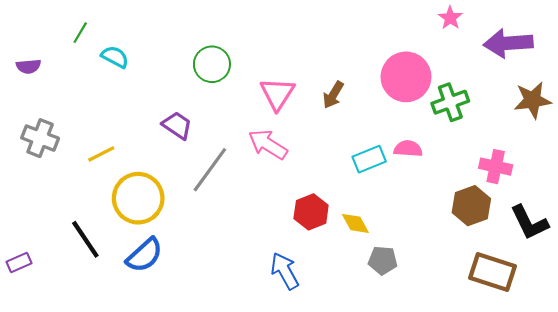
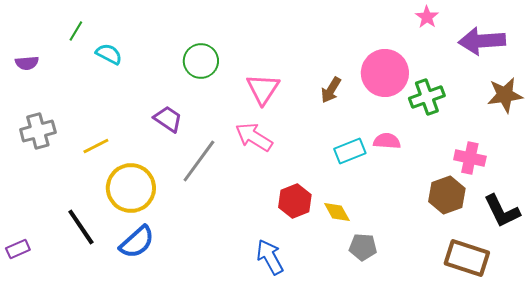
brown arrow: (333, 95) -> (331, 90), moved
gray cross: (40, 138) -> (38, 131), turned -36

